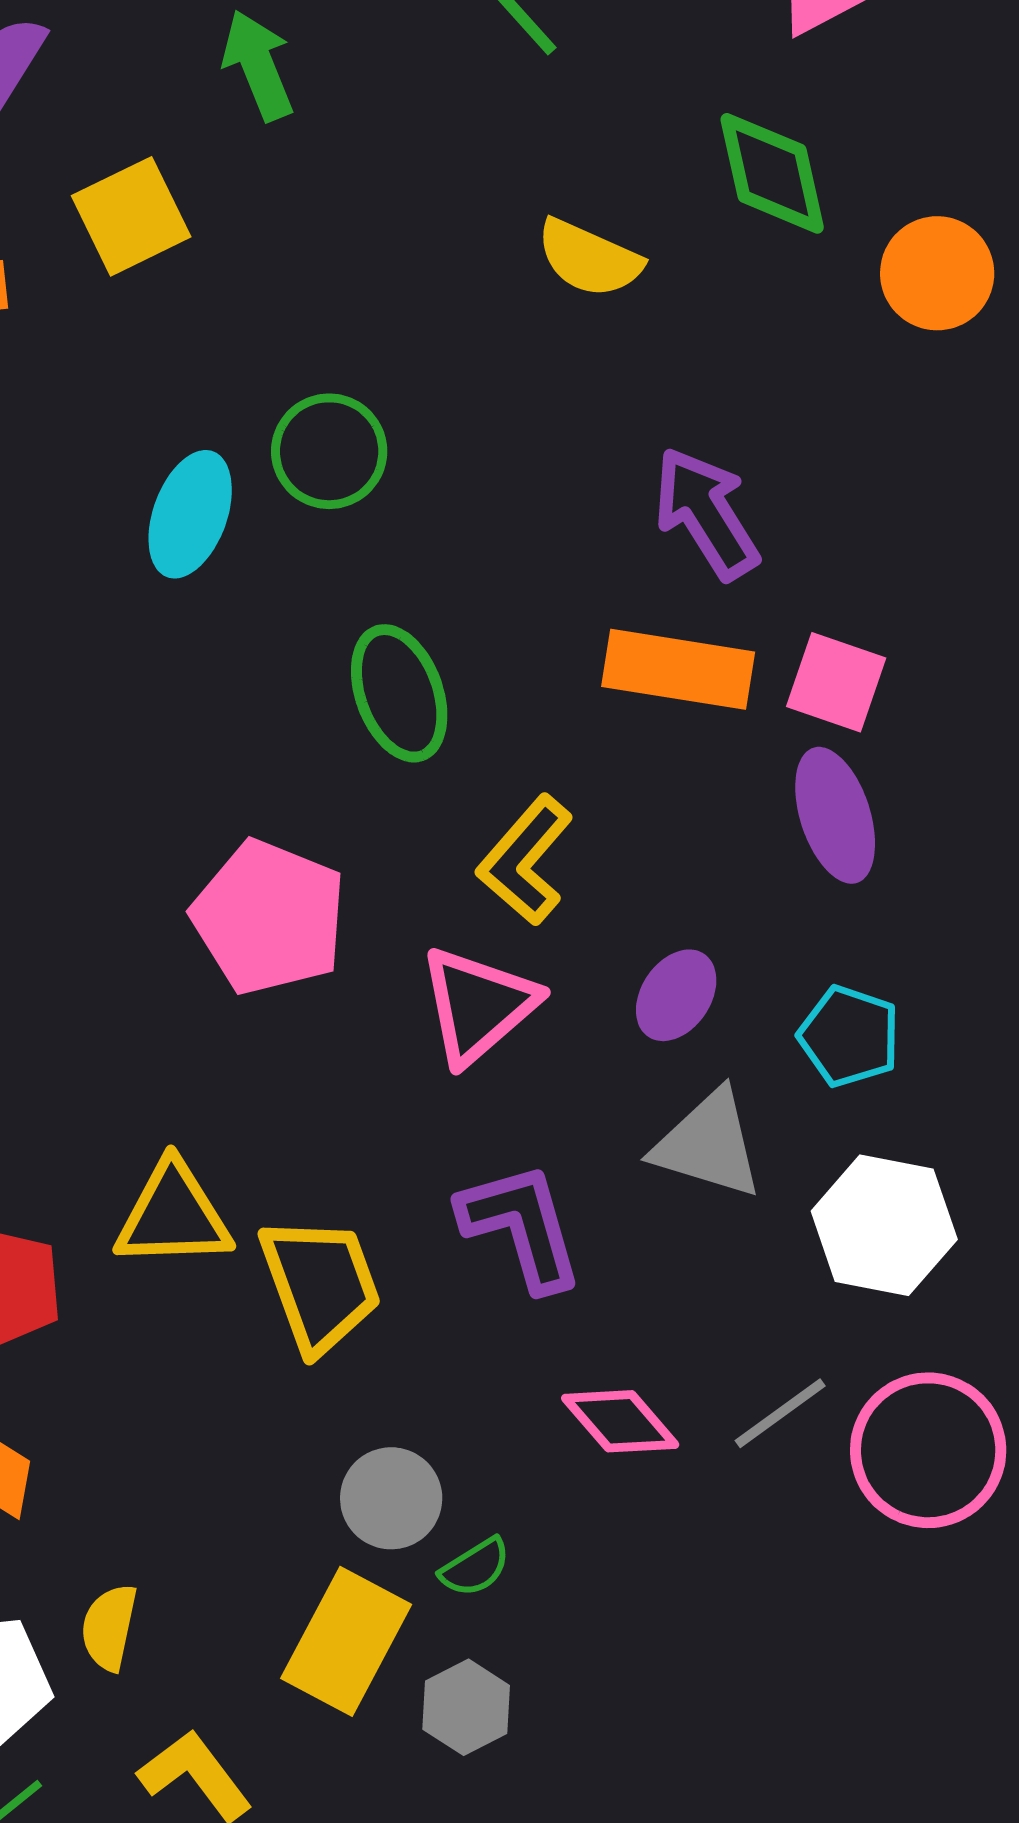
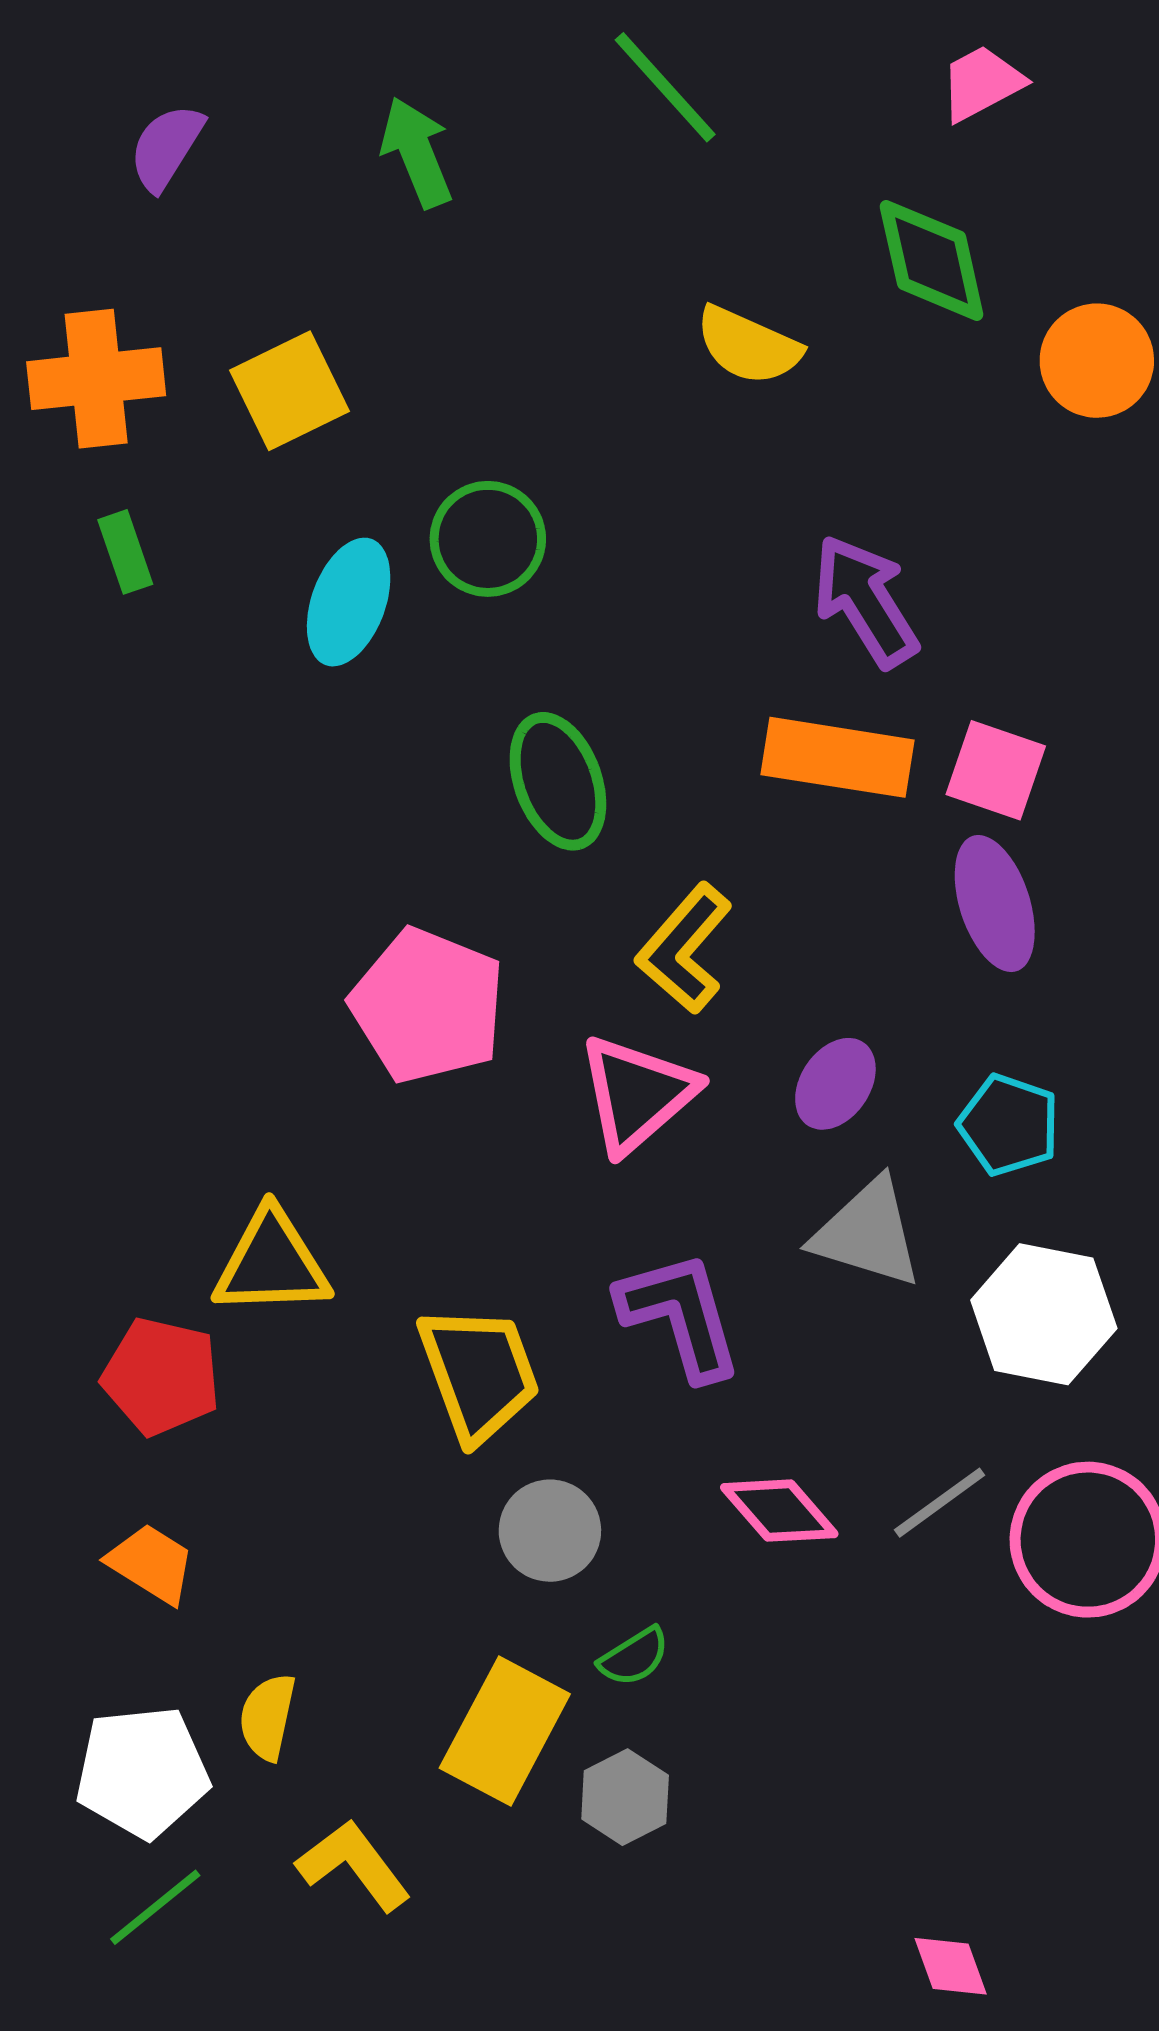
yellow square: (131, 216) -> (289, 391), moved
yellow triangle: (173, 1215) -> (271, 1263), moved
gray circle: (391, 1498) -> (550, 1531), moved

